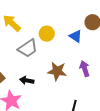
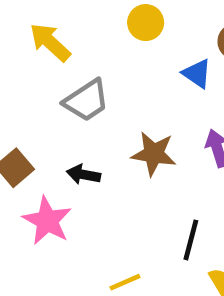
yellow circle: (47, 34) -> (146, 23), moved

